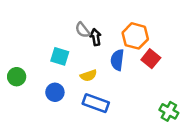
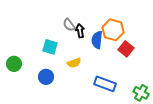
blue semicircle: (117, 60) -> (97, 40), moved
blue rectangle: (96, 103) -> (105, 84), moved

